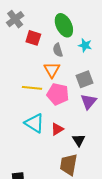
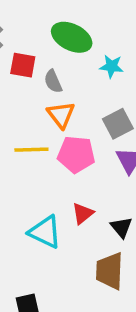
green ellipse: (64, 25) -> (72, 37), turned -30
gray semicircle: (58, 50) -> (53, 81), moved
cyan triangle: (34, 123) -> (45, 232), moved

